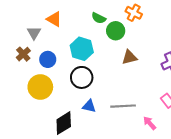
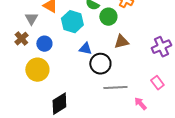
cyan hexagon: (82, 49) -> (72, 22), moved
black circle: (82, 77) -> (100, 64), moved
blue triangle: (89, 106) -> (85, 49), moved

